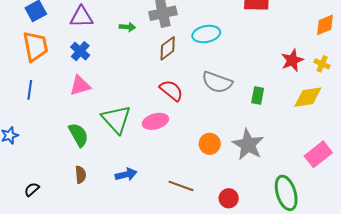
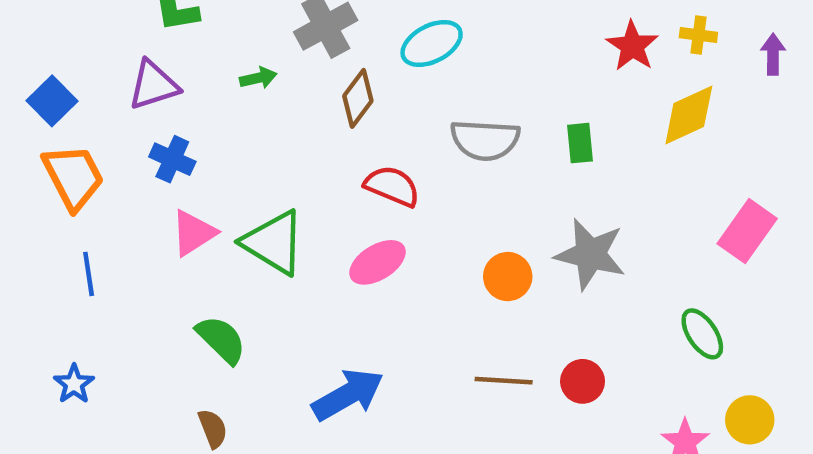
green triangle: (116, 119) -> (274, 242), moved
blue arrow: (126, 174) -> (348, 395), size x1.5
brown semicircle: (81, 175) -> (213, 428), moved
brown line: (181, 186) -> (504, 381), moved
green ellipse: (286, 193) -> (702, 334), size x0.7

